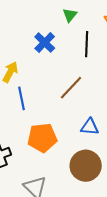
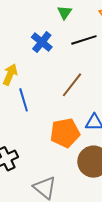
black line: (87, 44) -> (84, 40), turned 75
orange pentagon: (42, 138) -> (65, 133), moved

